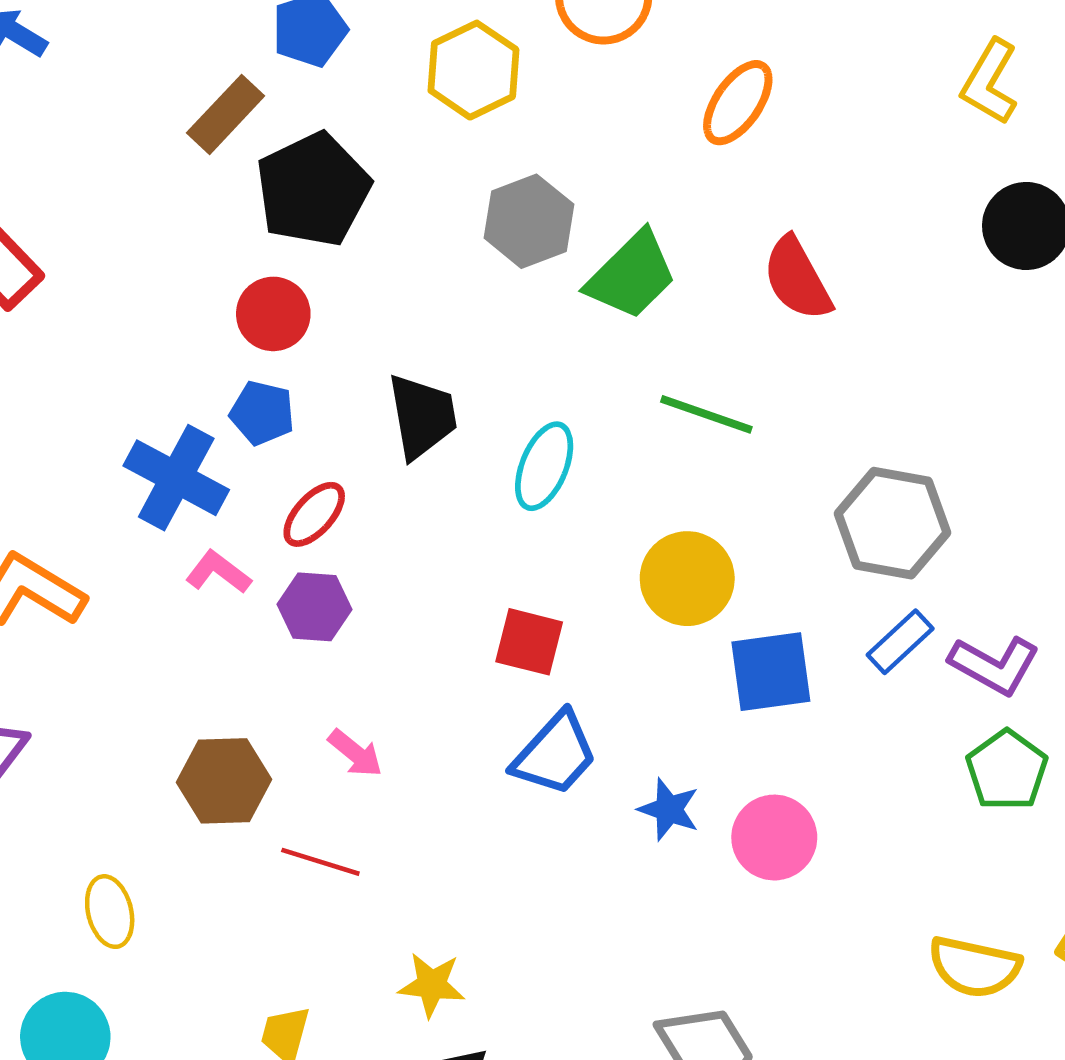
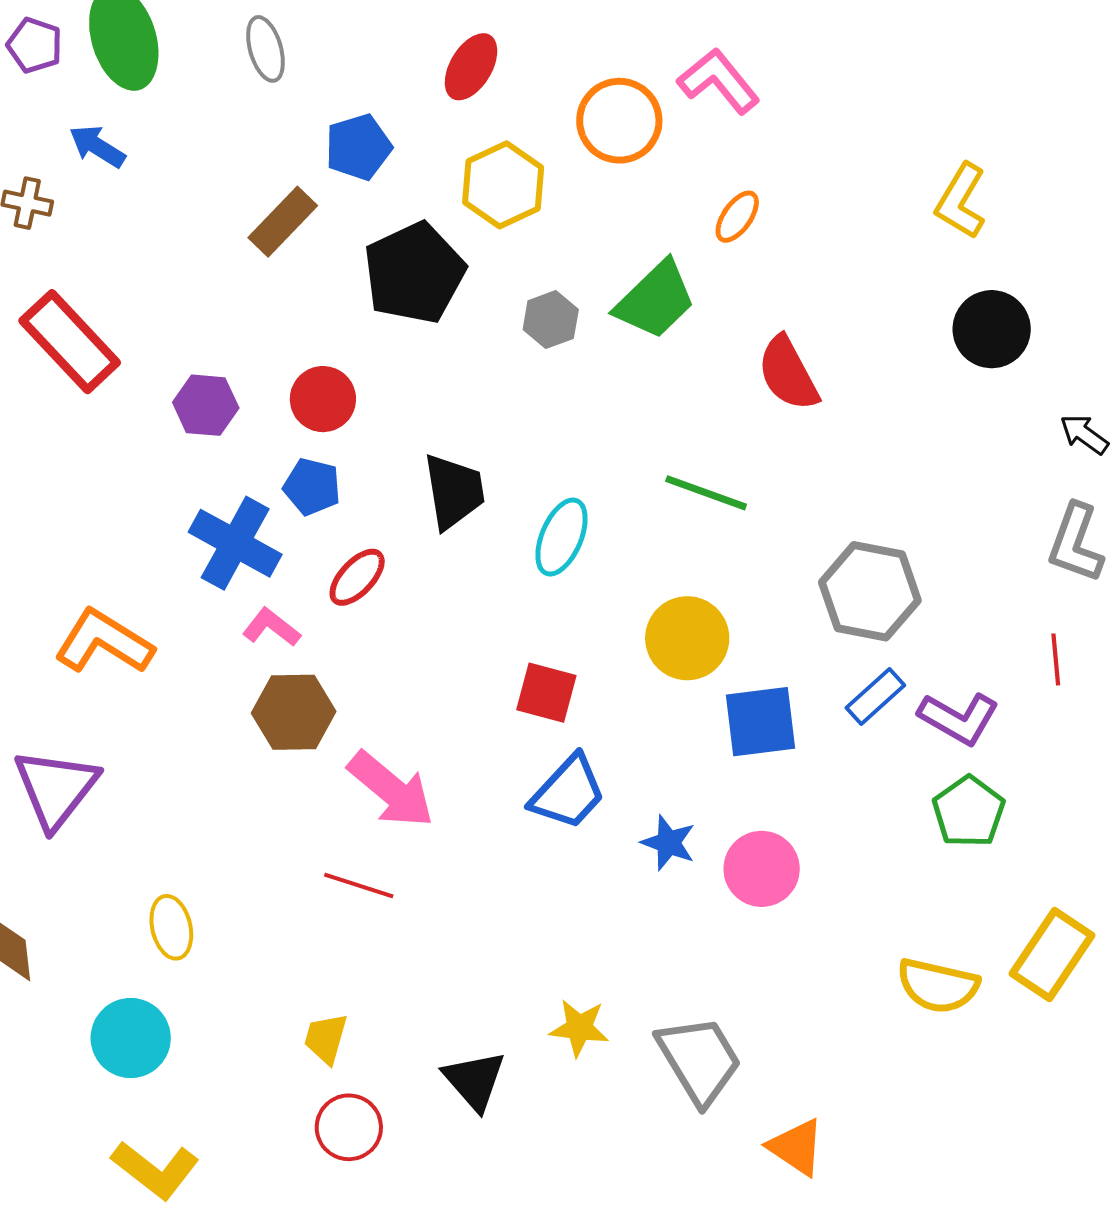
orange ellipse: (738, 103) -> (737, 217), size x0.7
black pentagon: (313, 190) -> (414, 273), moved
gray hexagon: (529, 221) -> (551, 320), size x0.7
green trapezoid: (632, 275) -> (655, 300), moved
purple hexagon: (314, 607) -> (206, 405), moved
pink arrow: (355, 753) -> (391, 790), size x1.8
brown hexagon: (224, 781) -> (294, 712), moved
yellow star: (432, 985) -> (579, 1028), moved

